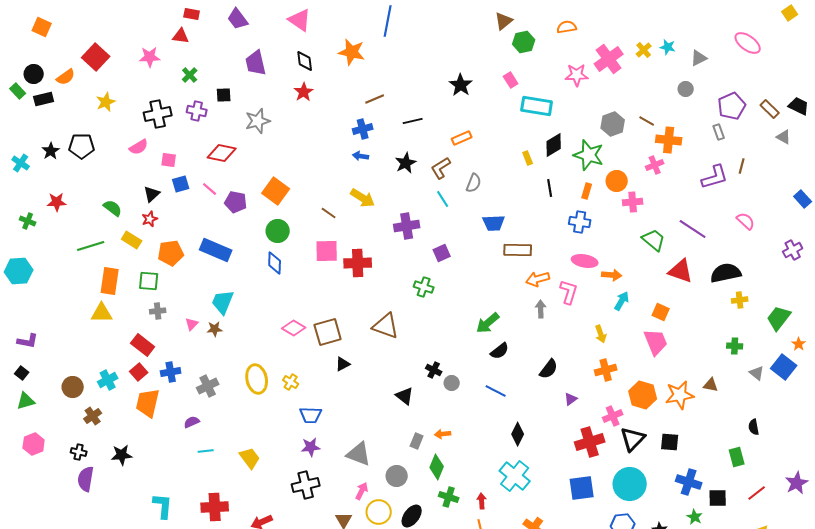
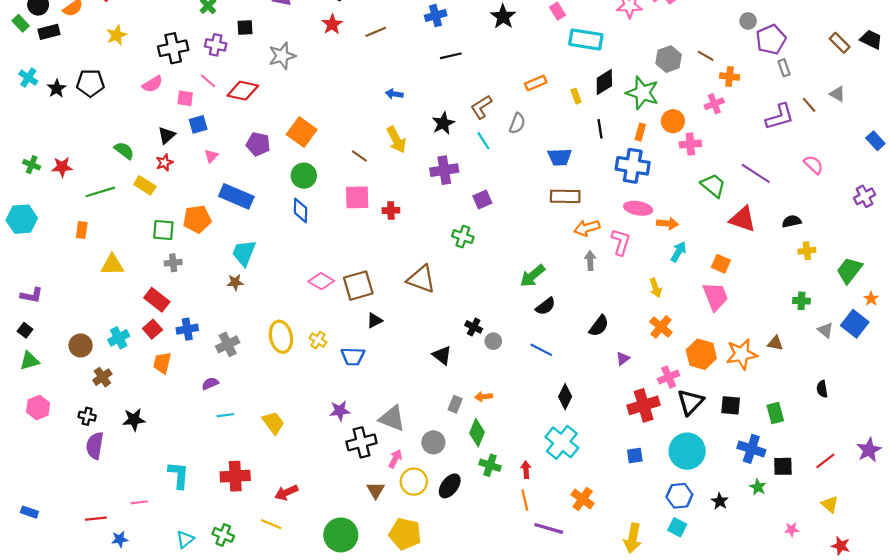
brown line: (375, 99) -> (376, 32), moved
purple pentagon: (732, 106) -> (771, 39), moved
blue cross: (363, 129) -> (436, 16), moved
gray triangle: (784, 137) -> (837, 94), moved
orange rectangle: (462, 138) -> (536, 83), moved
orange cross: (669, 140) -> (730, 77), size x0.7
cyan cross: (21, 163) -> (28, 78), moved
black star: (406, 163) -> (443, 123), moved
brown line: (742, 166) -> (809, 105), turned -56
pink line: (210, 189) -> (208, 81), moved
yellow arrow: (363, 198) -> (396, 140), turned 30
red star: (57, 202) -> (62, 167), moved
blue cross: (580, 222) -> (633, 166), size x1.4
blue trapezoid: (494, 223) -> (560, 157), moved
orange pentagon: (171, 253) -> (197, 219), moved
red cross: (358, 263) -> (391, 210), size x0.6
black semicircle: (726, 273) -> (792, 221), size x0.6
orange rectangle: (110, 281) -> (82, 230), moved, size x0.6
pink triangle: (192, 324) -> (211, 156), moved
orange cross: (606, 370) -> (661, 327), turned -35
orange trapezoid: (148, 403) -> (162, 363), size x0.7
blue trapezoid: (311, 415) -> (353, 356), moved
green rectangle: (737, 457) -> (775, 413), moved
black cross: (306, 485) -> (362, 442), moved
blue square: (582, 488) -> (635, 455), size x0.6

